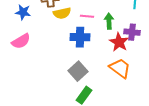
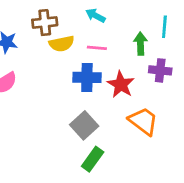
green arrow: (109, 21) -> (140, 44), moved
red star: (119, 42) -> (121, 85), moved

